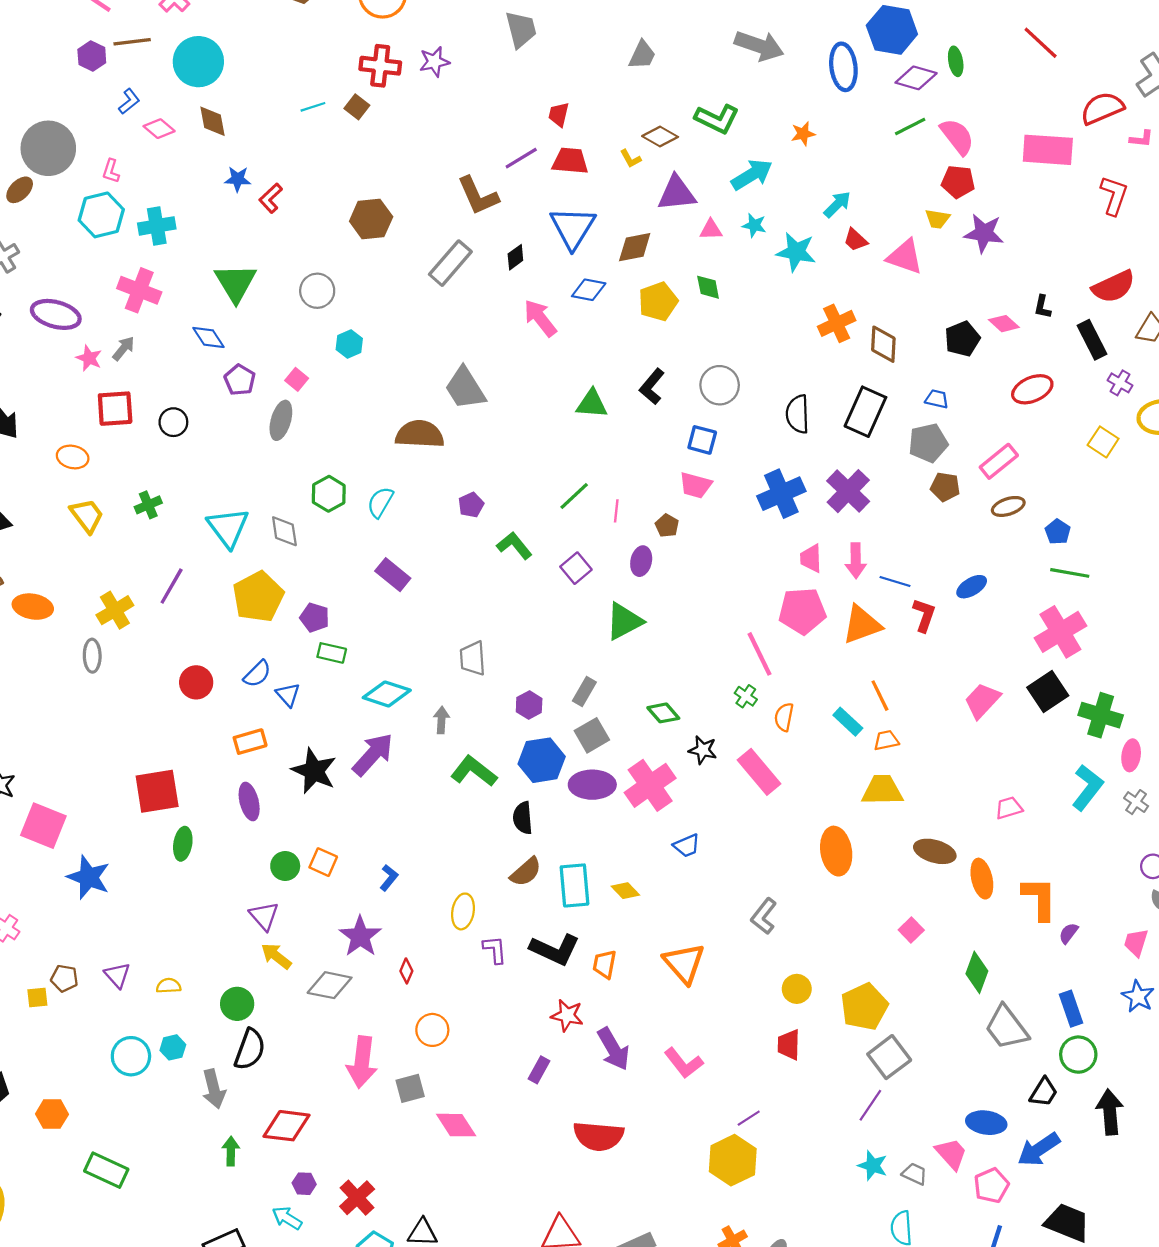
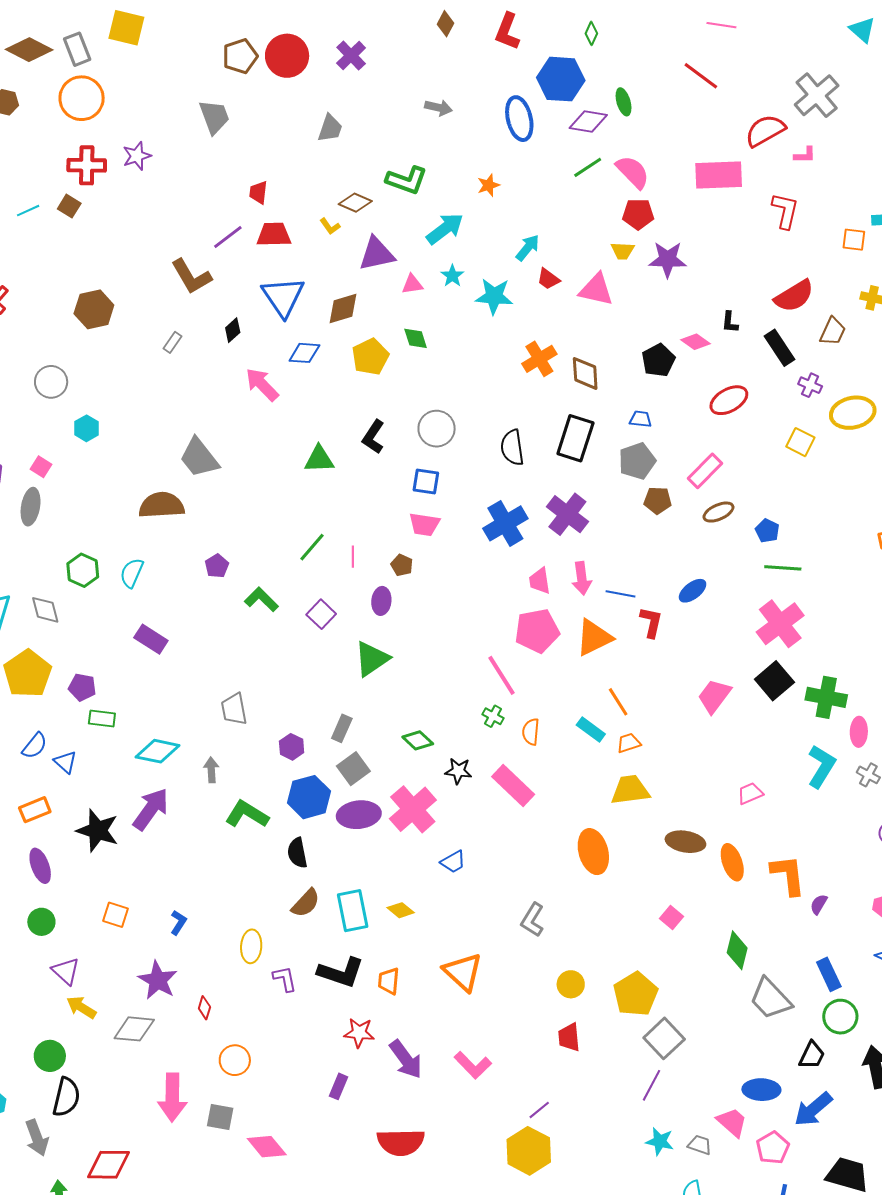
gray arrow: (759, 46) -> (438, 108), size x0.6
cyan star: (754, 225) -> (452, 276), turned 30
gray rectangle: (450, 263) -> (173, 342), size x0.5
green circle: (285, 866) -> (41, 922), moved
gray square: (410, 1088) -> (220, 1117), turned 32

